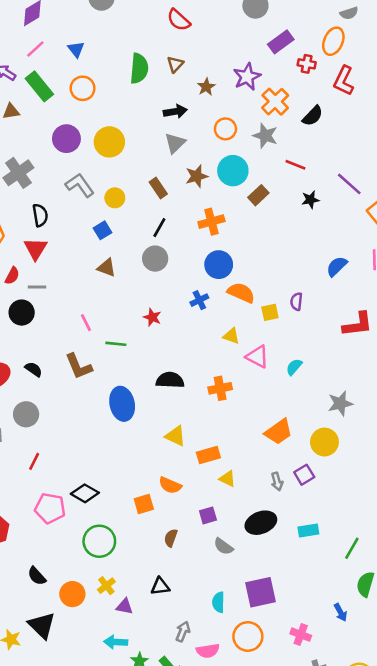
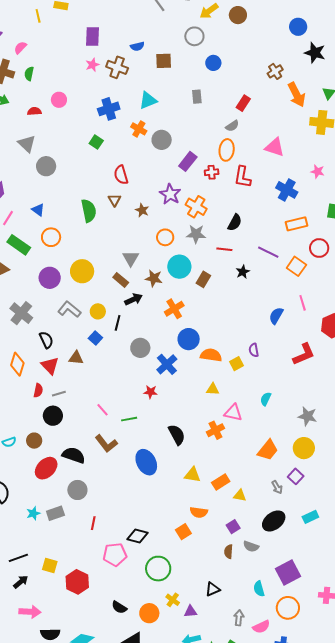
red semicircle: (179, 20) -> (121, 175), moved, turned 48
black arrow: (175, 112) -> (133, 299), moved
black semicircle: (313, 116) -> (235, 222), moved
brown star: (197, 176) -> (154, 278), turned -30
brown rectangle: (158, 188) -> (121, 280), moved
black line: (159, 228) -> (118, 323), moved
brown triangle: (107, 268) -> (76, 358), moved
blue cross: (199, 300) -> (167, 364), moved, size x1.5
pink triangle: (257, 357) -> (233, 413), moved
black semicircle: (34, 369) -> (74, 455), size x1.6
black semicircle: (170, 380) -> (177, 435), turned 75
gray star: (340, 403) -> (307, 416), turned -30
brown semicircle: (171, 538) -> (229, 552), moved

